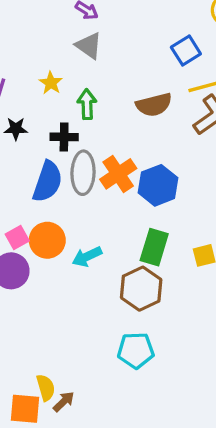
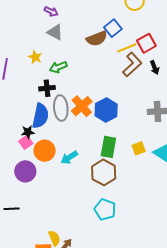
green arrow: (87, 104) -> (58, 67), turned -102
brown semicircle: (154, 105) -> (97, 39), moved
black star: (16, 129) -> (28, 132), moved
pink square: (17, 238) -> (26, 142), moved
cyan pentagon: (136, 350) -> (105, 209), turned 30

